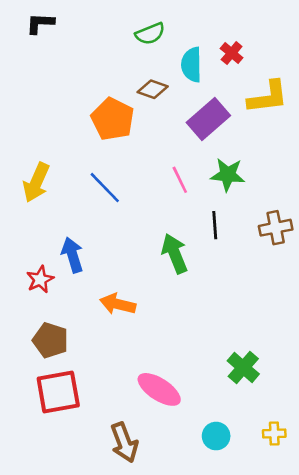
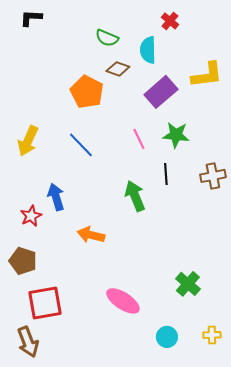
green semicircle: (150, 34) -> (107, 38), moved, turned 45
red cross: (232, 53) -> (170, 21), moved
brown pentagon: (50, 340) -> (23, 261), moved
brown arrow: (124, 442) -> (28, 342), moved

